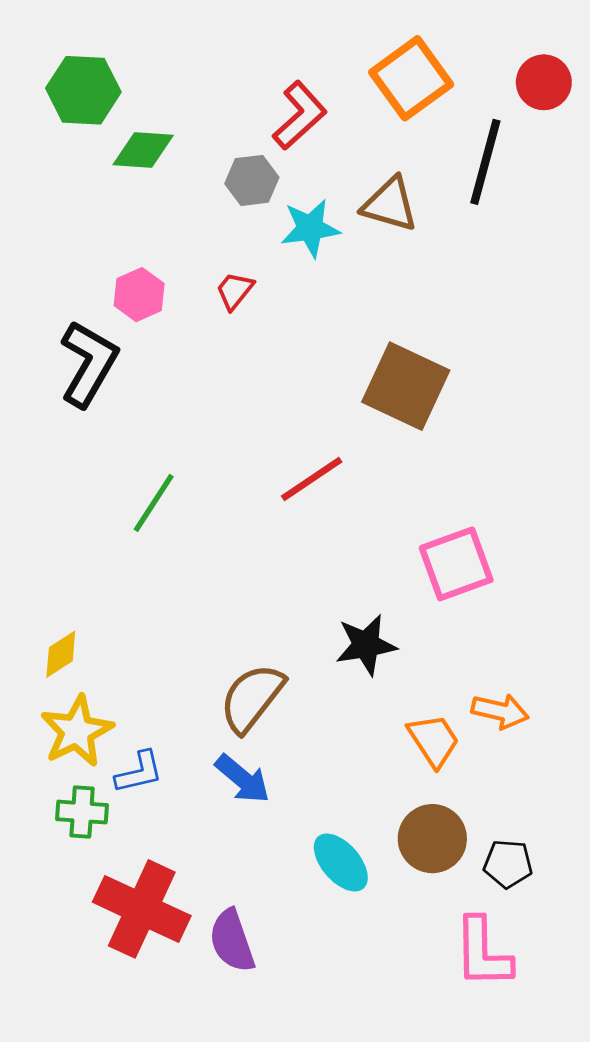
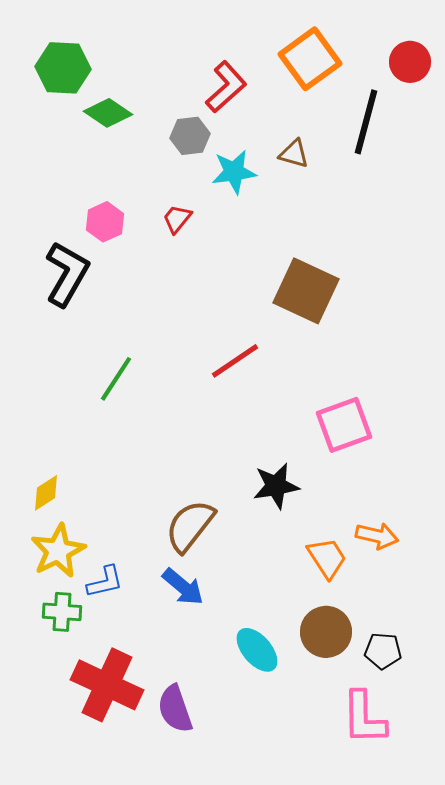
green diamond: (143, 150) -> (108, 113), turned 30
brown triangle: (390, 204) -> (294, 154), size x0.7

